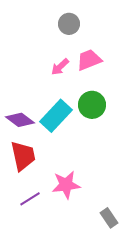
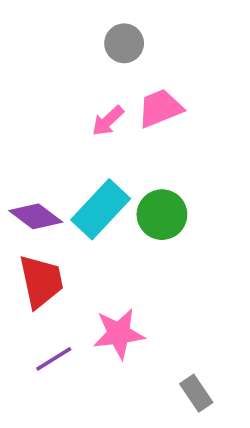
green circle: (92, 105) -> (162, 215), moved

